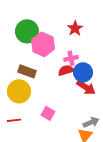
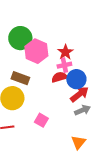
red star: (75, 28) -> (65, 52), moved
red arrow: (86, 87) -> (79, 94), turned -72
gray arrow: (91, 122) -> (82, 110), moved

